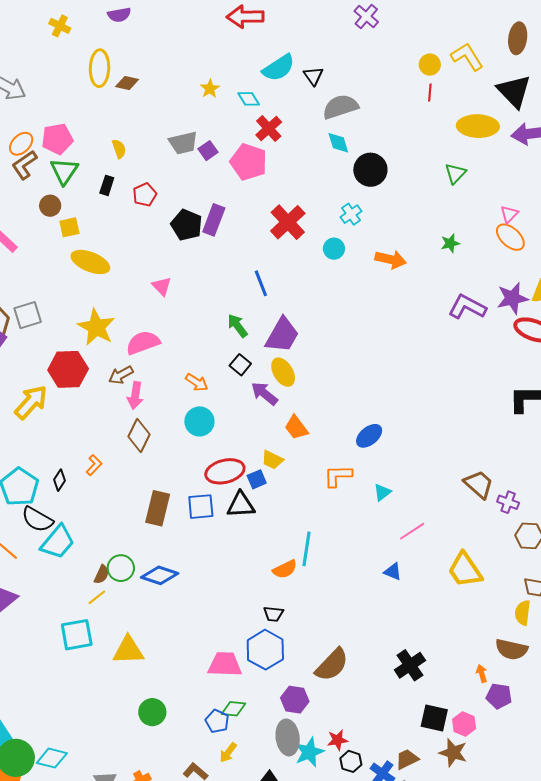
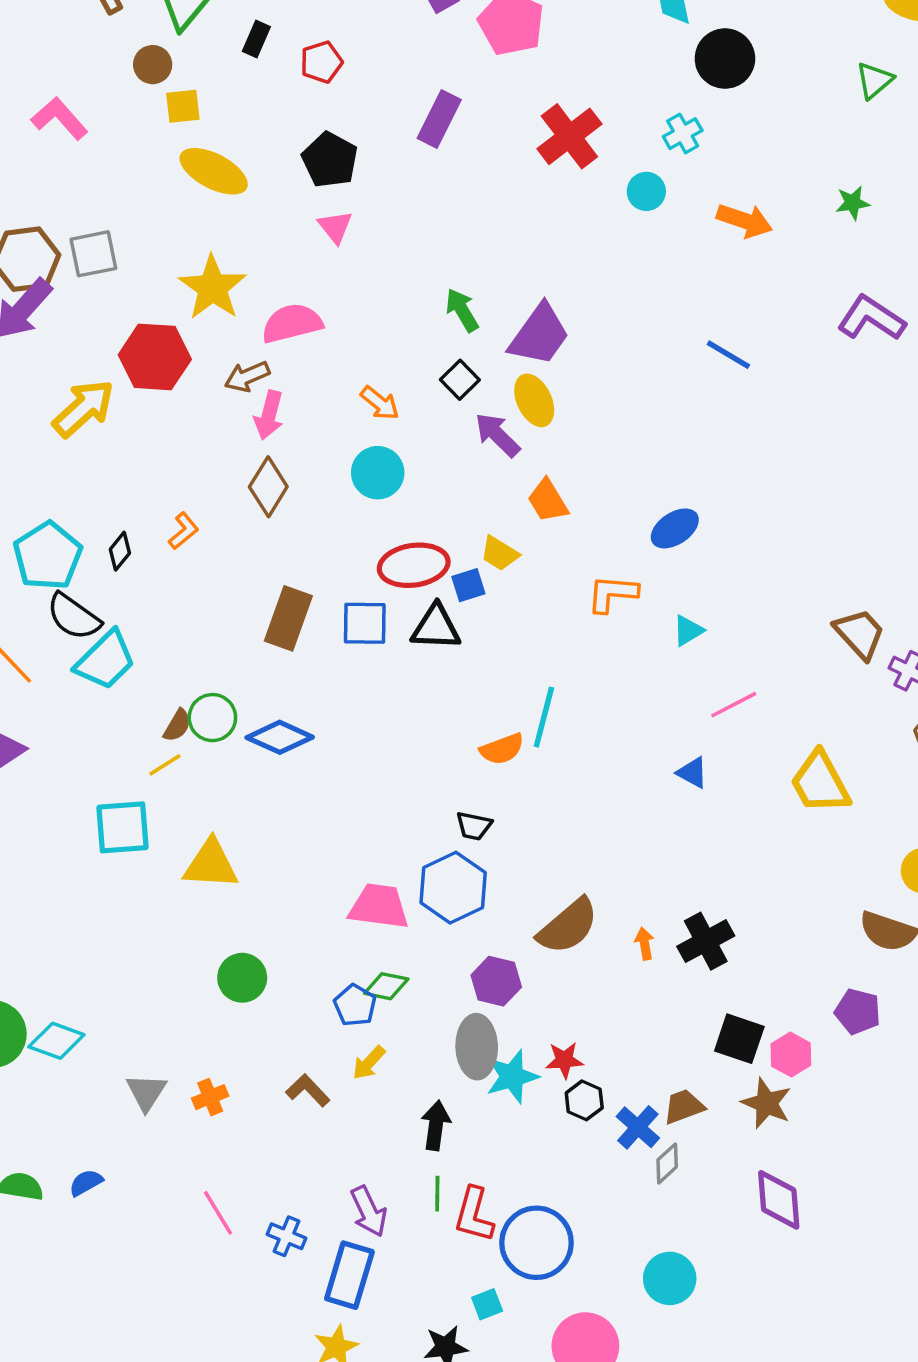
black pentagon: (187, 225) -> (330, 160), moved
blue line: (261, 283) -> (728, 355), moved, turned -44
orange arrow: (482, 673) -> (644, 944), moved

